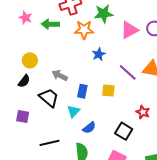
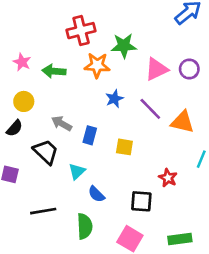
pink star: (26, 18) -> (22, 62), moved
green arrow: (50, 24) -> (54, 71), moved
purple line: (128, 72) -> (150, 109), moved
blue rectangle: (82, 91) -> (90, 135), moved
blue semicircle: (89, 128) -> (96, 194), turned 80
black square: (124, 131) -> (141, 201), turned -30

